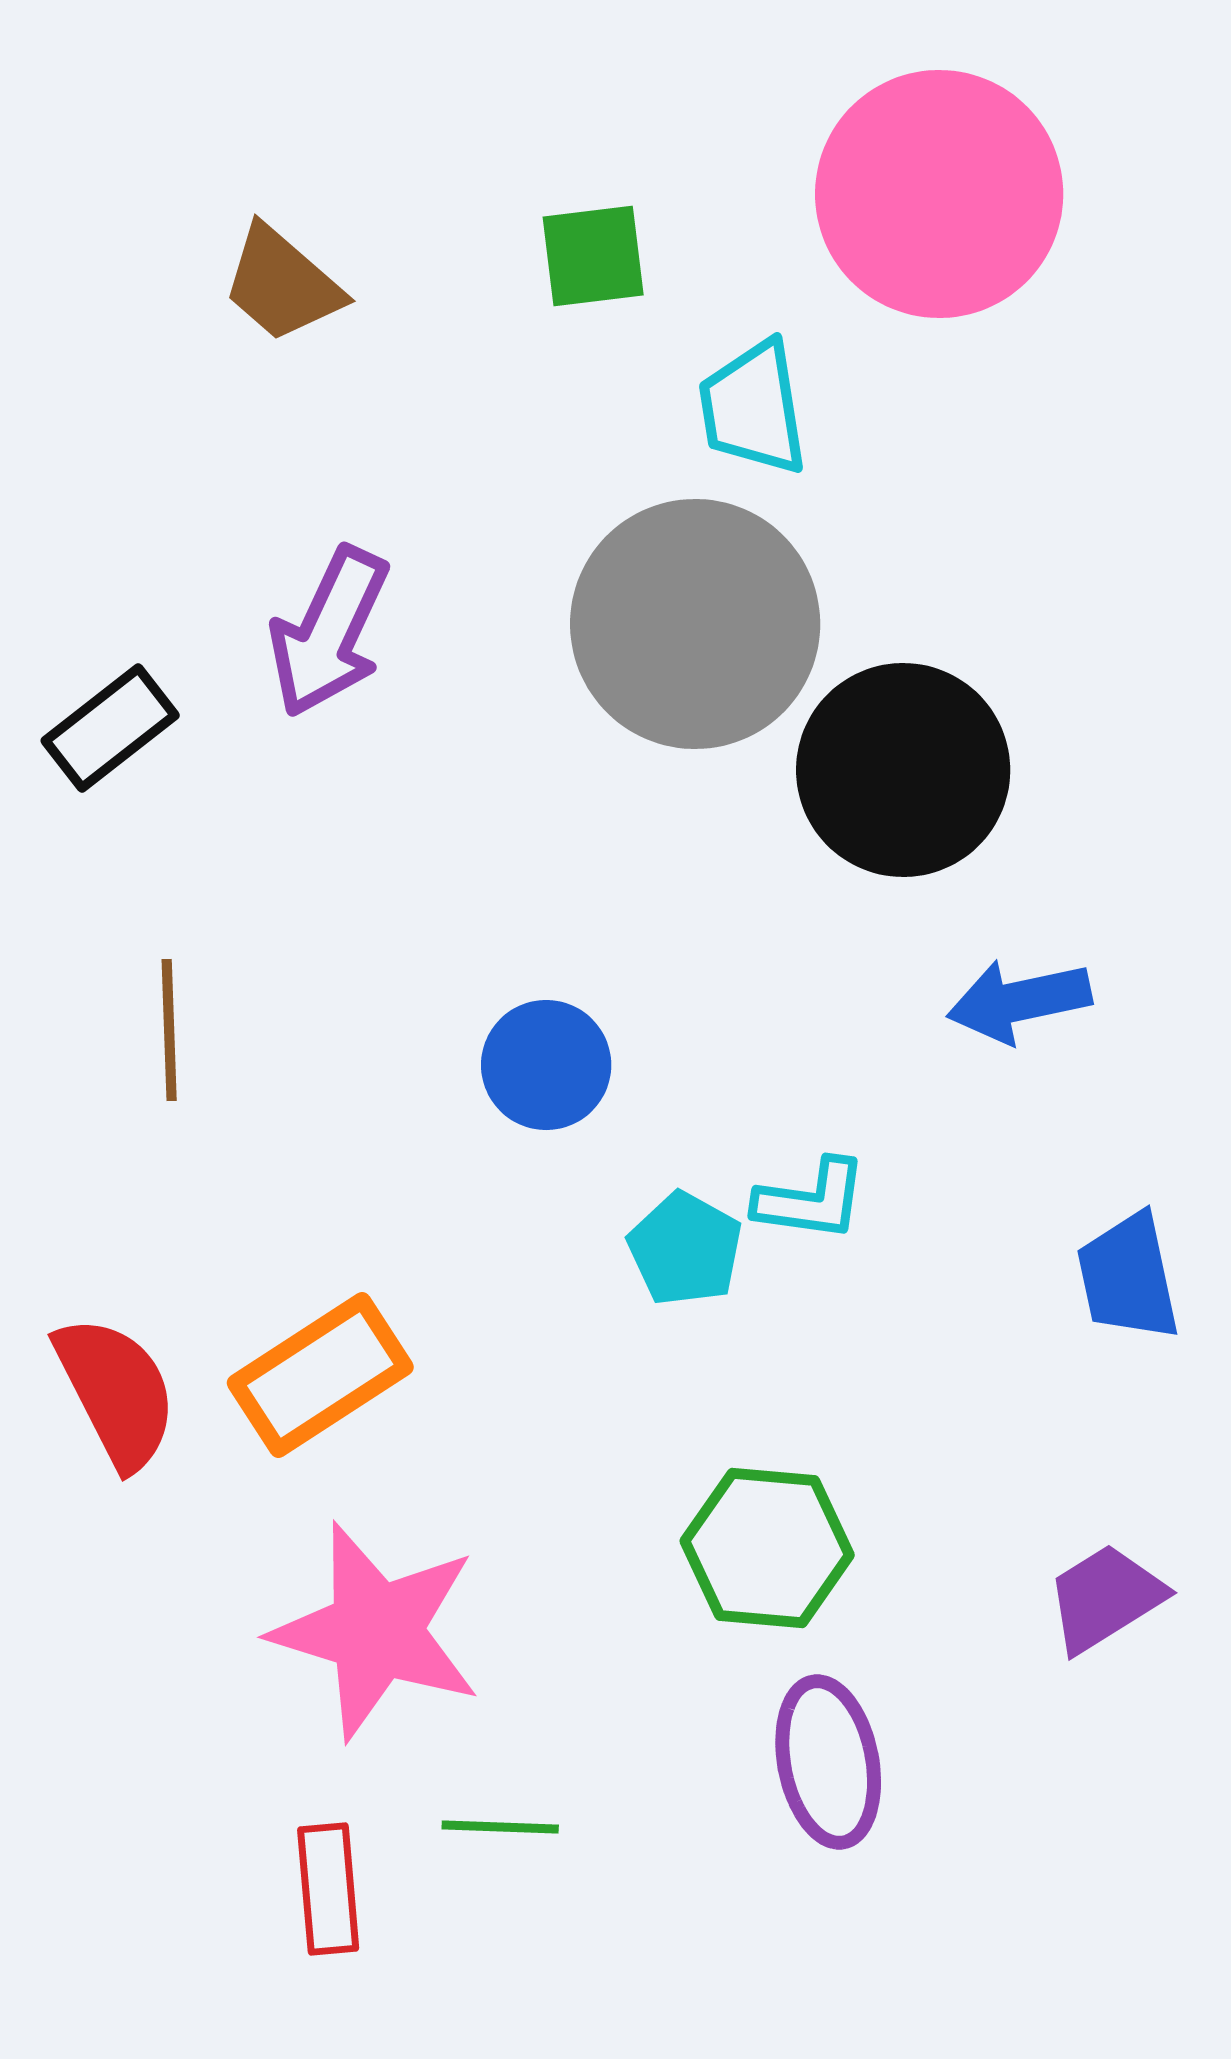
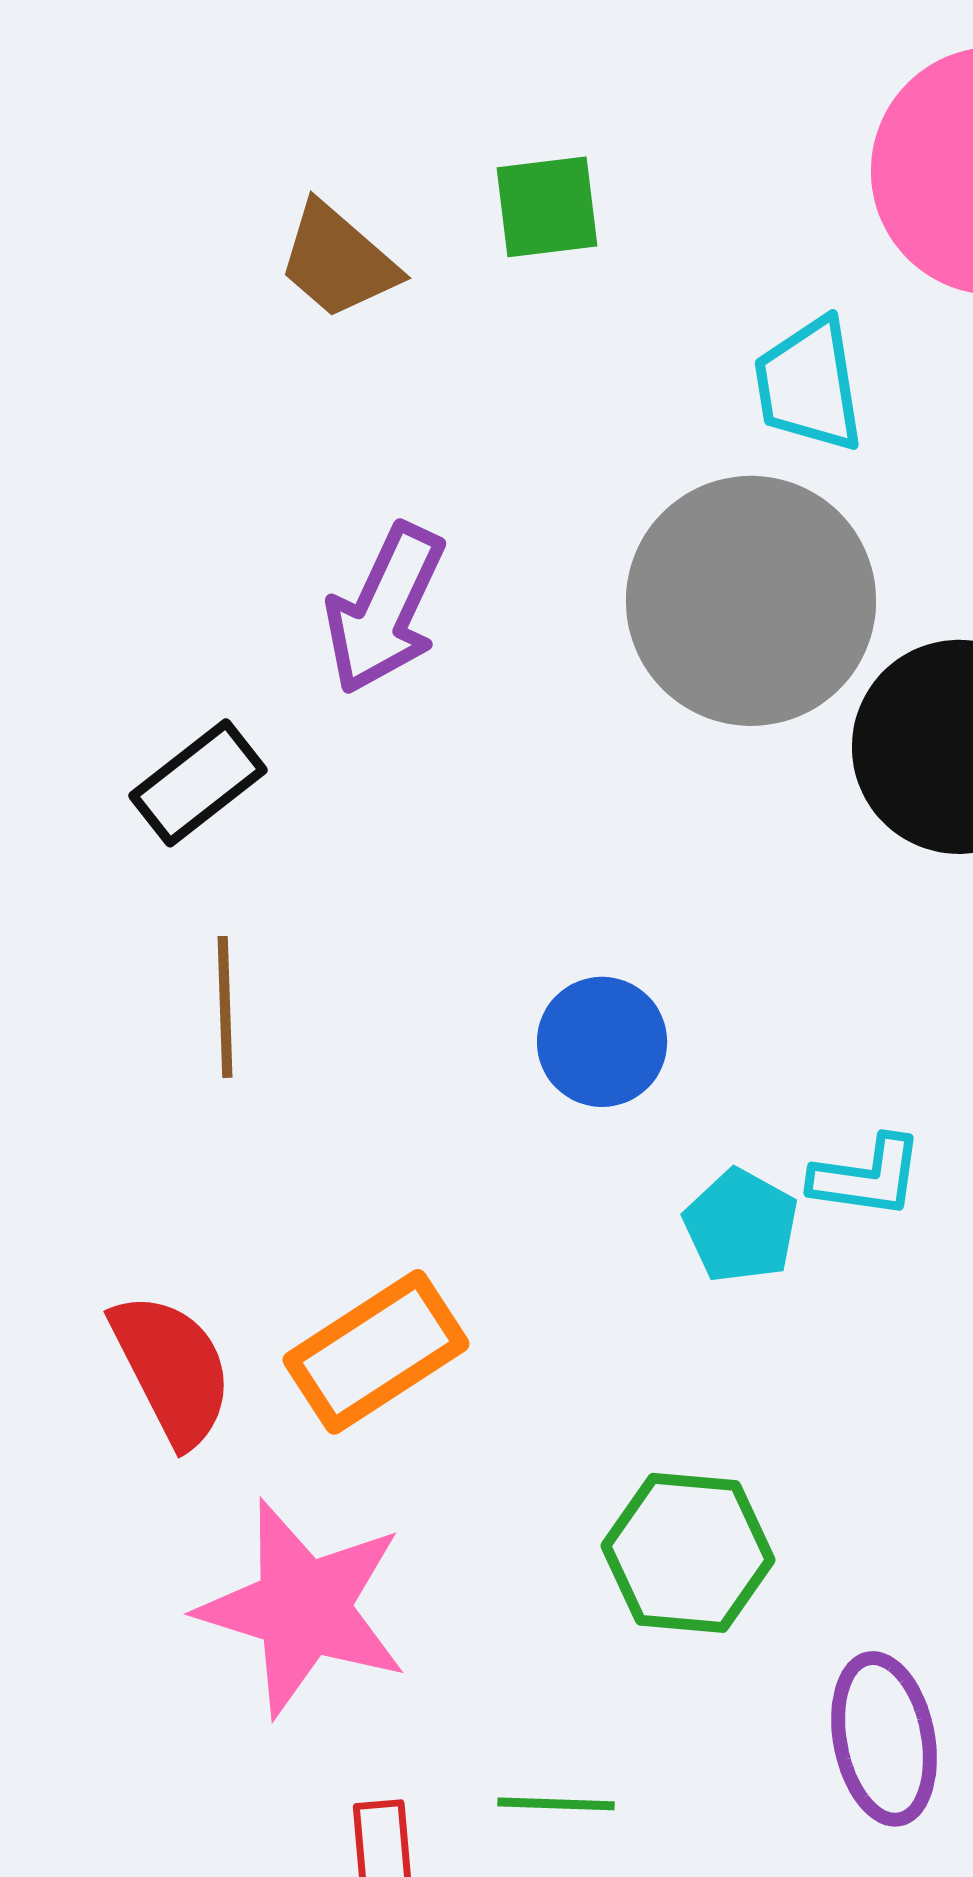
green square: (593, 256) -> (547, 207), moved
black rectangle: (110, 728) -> (198, 783), moved
green hexagon: (767, 1548) -> (688, 1553), moved
pink star: (376, 1631) -> (303, 1608), moved

